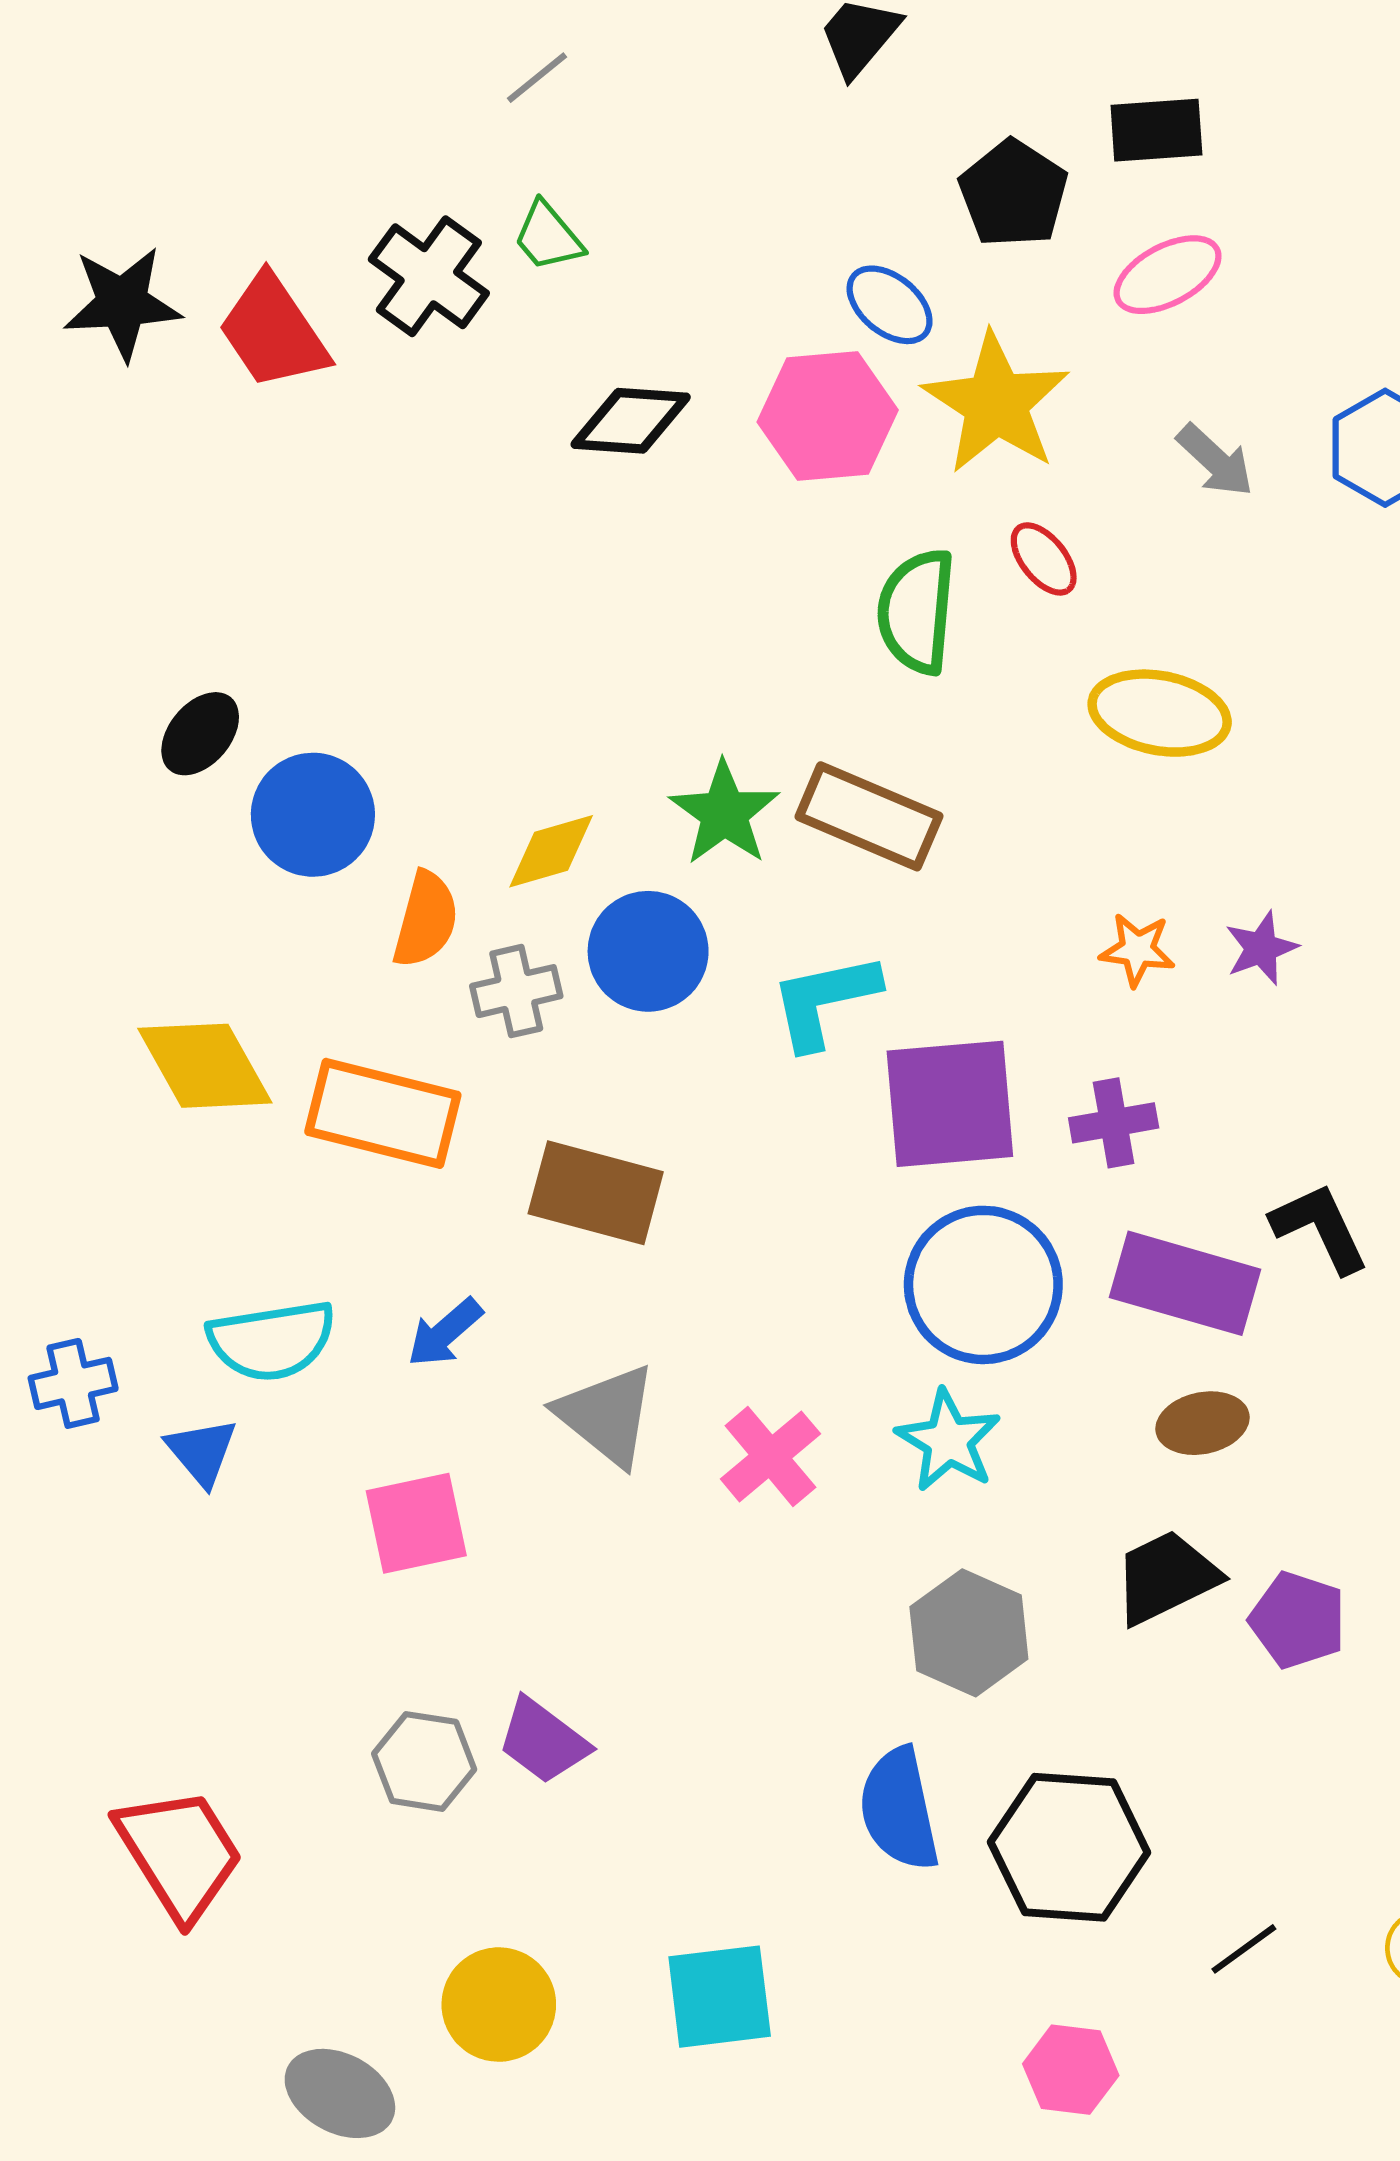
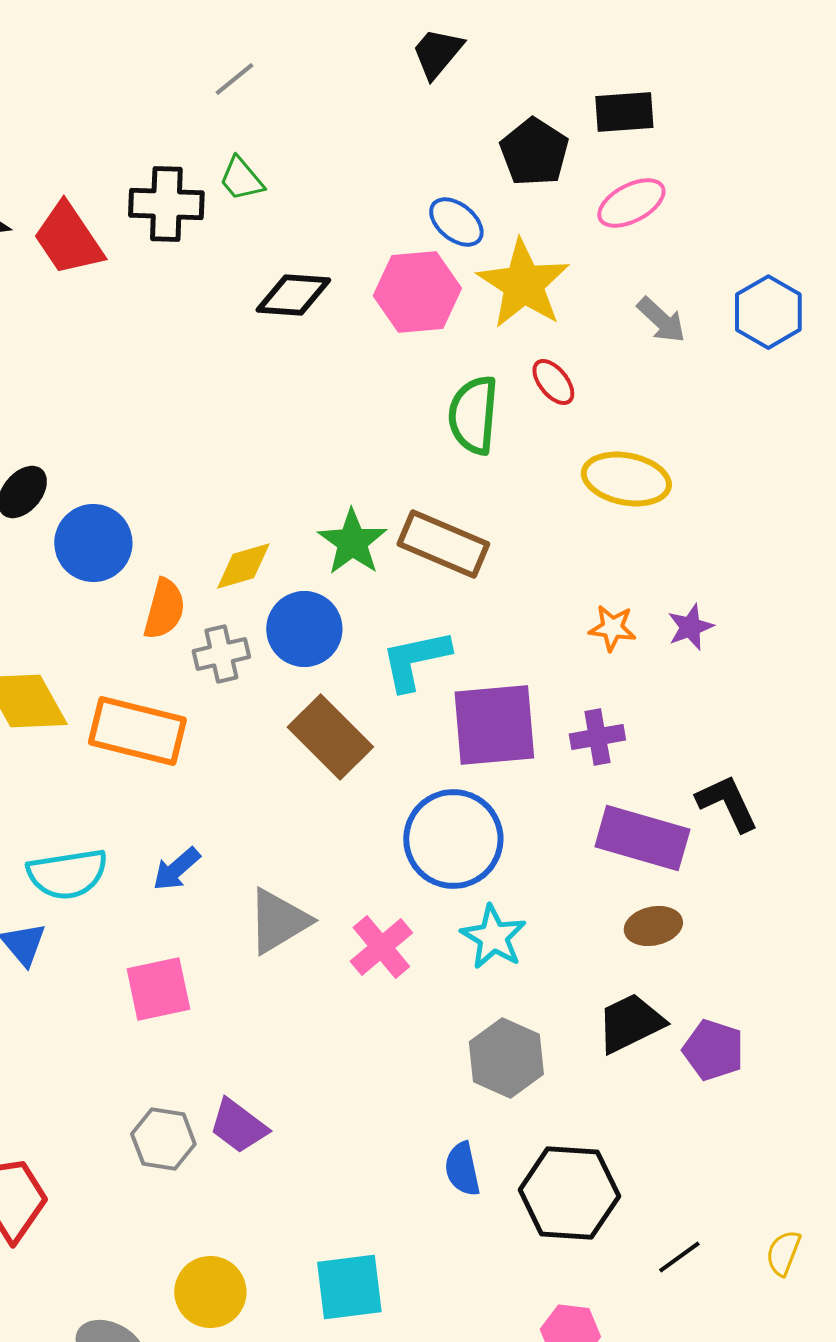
black cross: (429, 276) -> (166, 204), turned -34
brown rectangle: (596, 1193) -> (330, 737), moved, turned 30
blue circle: (983, 1285) -> (453, 839), moved
gray triangle: (607, 1415) -> (278, 921), turned 50
blue semicircle: (899, 1809) -> (462, 1169), size x0.7

